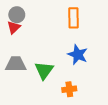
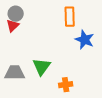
blue star: (78, 55) -> (85, 40), moved
gray trapezoid: (16, 64) -> (15, 73), moved

